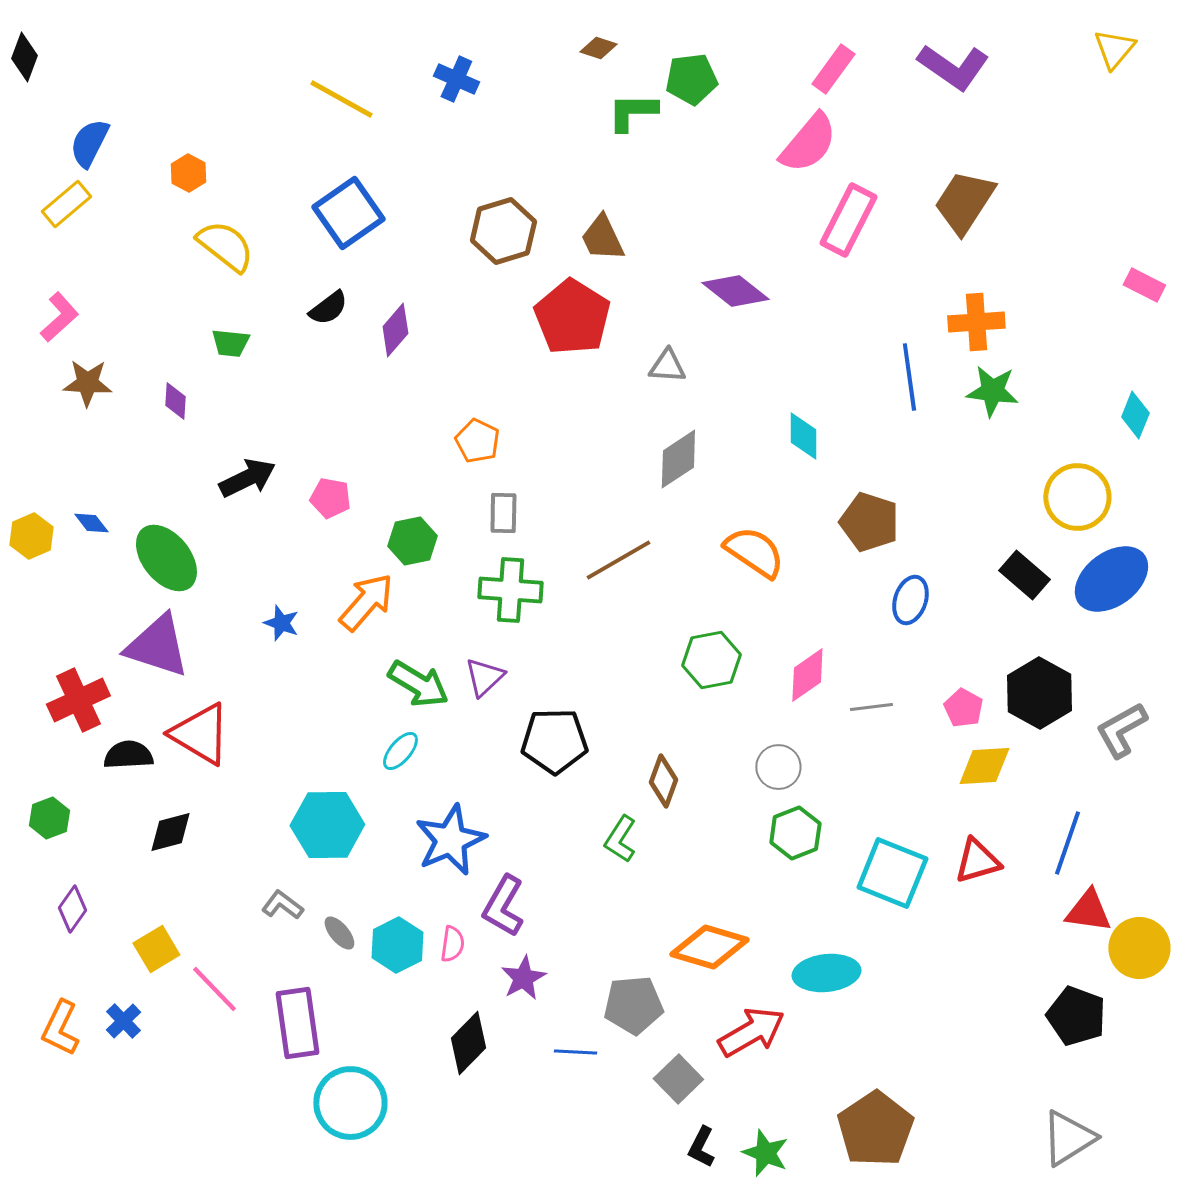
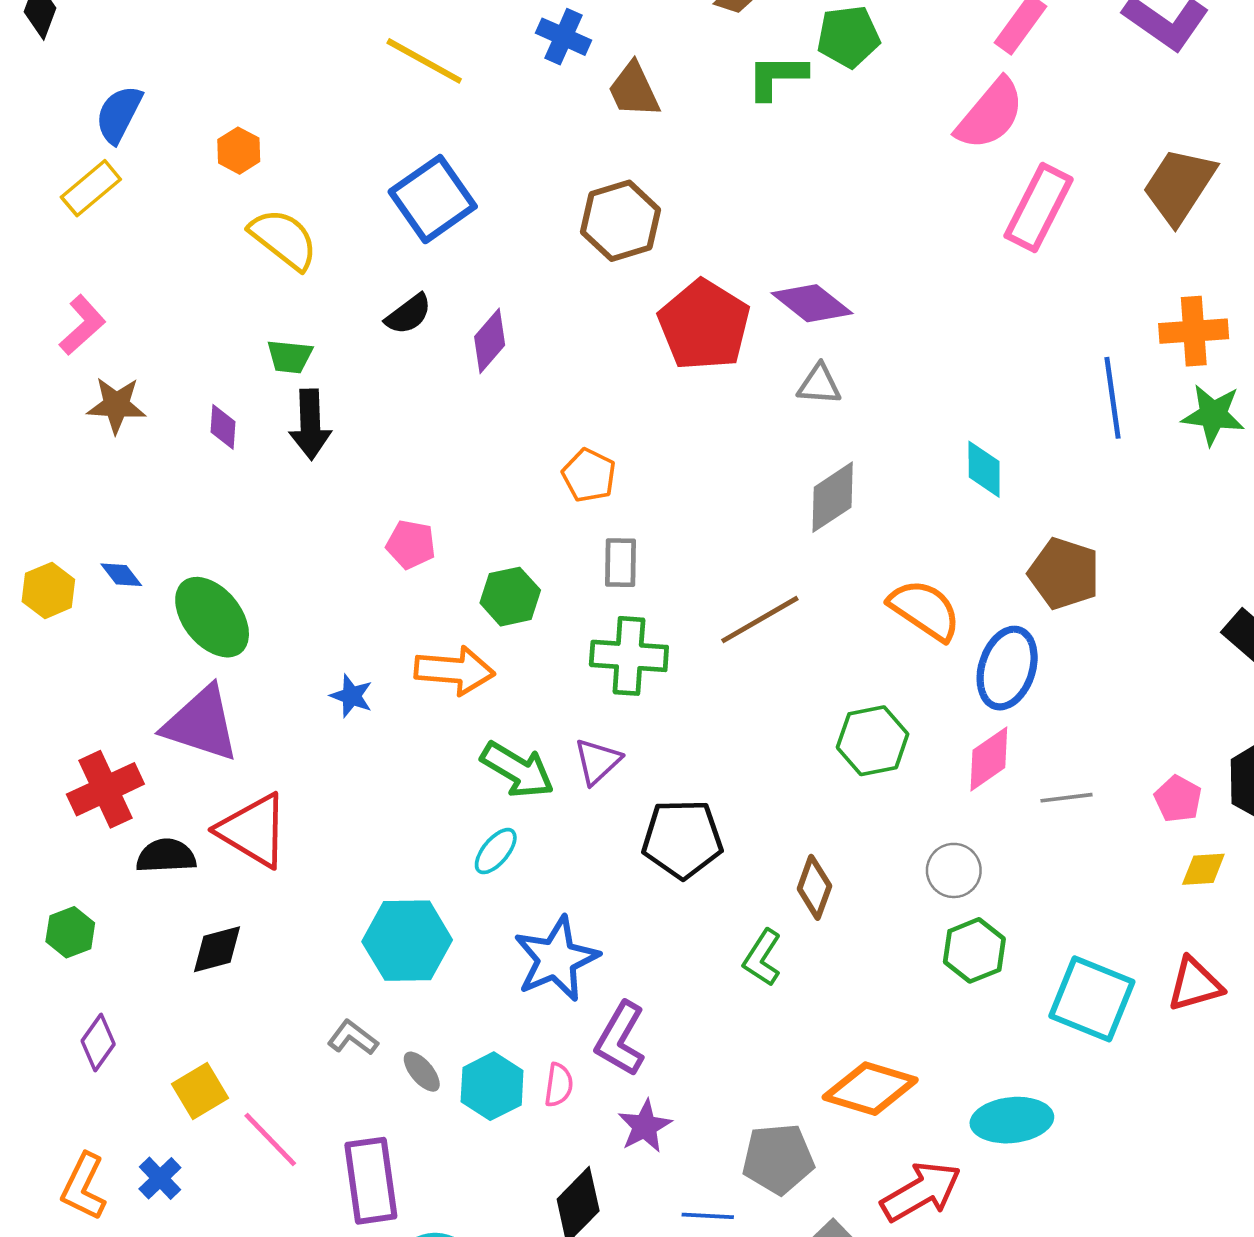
brown trapezoid: (602, 238) -> (634, 90), moved
purple diamond: (735, 291) -> (812, 303), moved
black arrow: (247, 478) -> (310, 424), moved, turned 114
blue ellipse: (910, 600) -> (1007, 668), moved, size x1.4
orange arrow: (366, 602) -> (454, 670), turned 54
yellow diamond: (984, 766) -> (1203, 869), size x0.7

